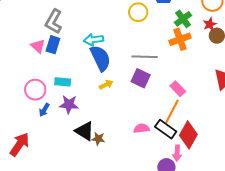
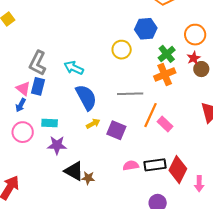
cyan arrow: (94, 40) -> (74, 68), moved, turned 36
purple square: (141, 78) -> (116, 130), moved
blue arrow: (44, 110) -> (21, 105), moved
orange line: (172, 111) -> (151, 115), moved
black rectangle: (166, 129) -> (155, 165), turned -40
pink arrow: (177, 153) -> (199, 184), moved

